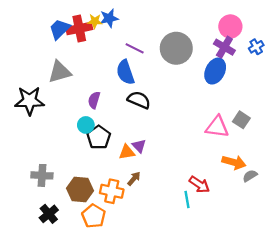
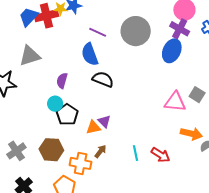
gray cross: (42, 175) -> (16, 151), turned -36
brown hexagon: (80, 189) -> (51, 150), moved
cyan line: (187, 200) -> (135, 153), moved

